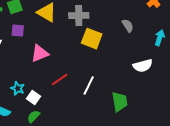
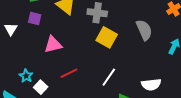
gray semicircle: (128, 26) -> (144, 30), size x1.5
white semicircle: (143, 66) -> (151, 85), moved
white line: (89, 86) -> (109, 77), moved

